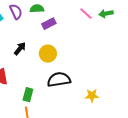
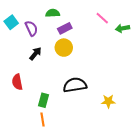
purple semicircle: (16, 12) -> (31, 28), moved
green arrow: (106, 14) -> (122, 28), moved
yellow circle: (48, 54) -> (64, 48), moved

